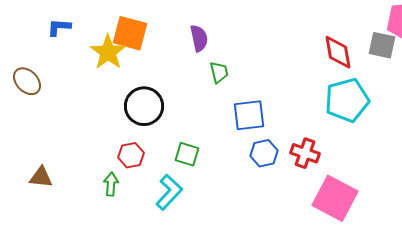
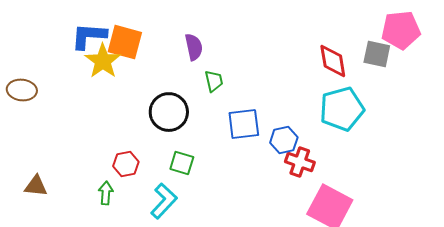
blue L-shape: (59, 27) -> (89, 36), moved, size x1.5
brown ellipse: (27, 81) -> (22, 90), turned -40
black circle: (144, 106) -> (169, 112), moved
blue hexagon: (264, 153) -> (284, 140), moved

